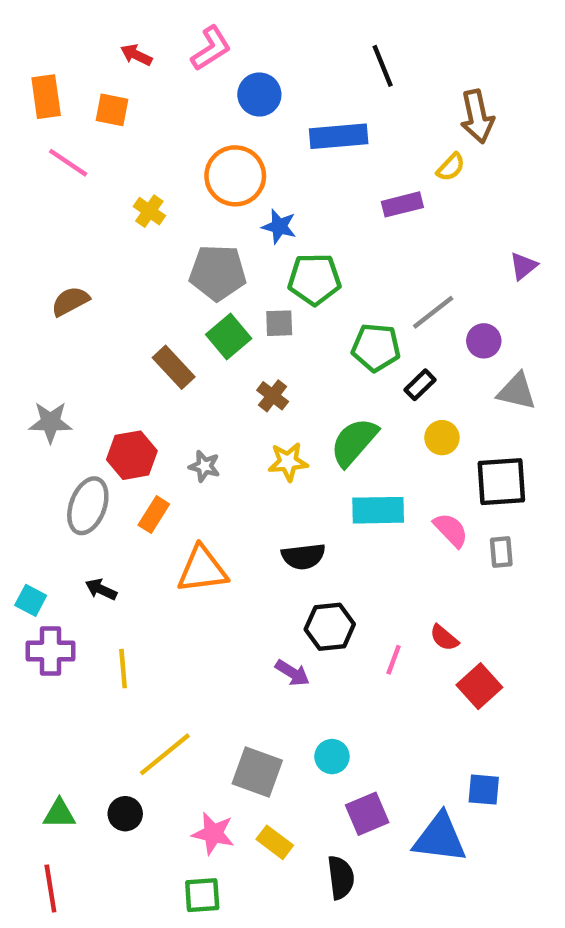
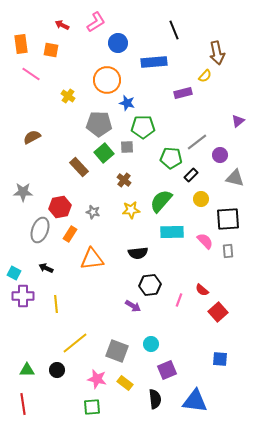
blue triangle: (440, 838) -> (195, 401), moved

